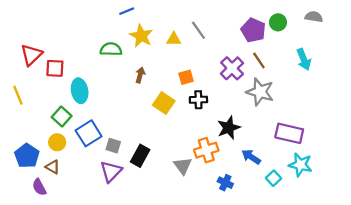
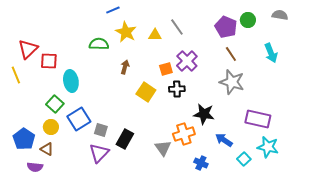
purple cross: (232, 68) -> (187, 61), moved
yellow line: (18, 95) -> (16, 75), moved
black star: (229, 128) -> (204, 114), turned 30
purple semicircle: (39, 187) -> (35, 167), turned -56

